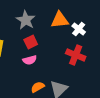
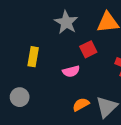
red square: (31, 42) -> (88, 49), moved

